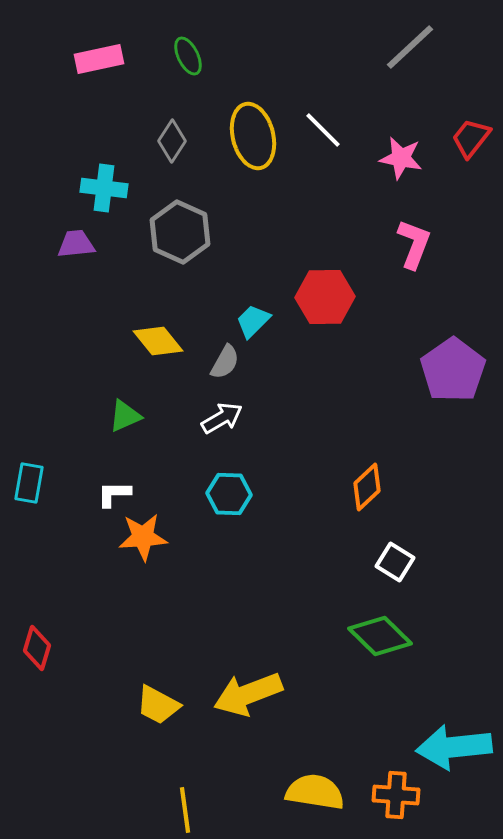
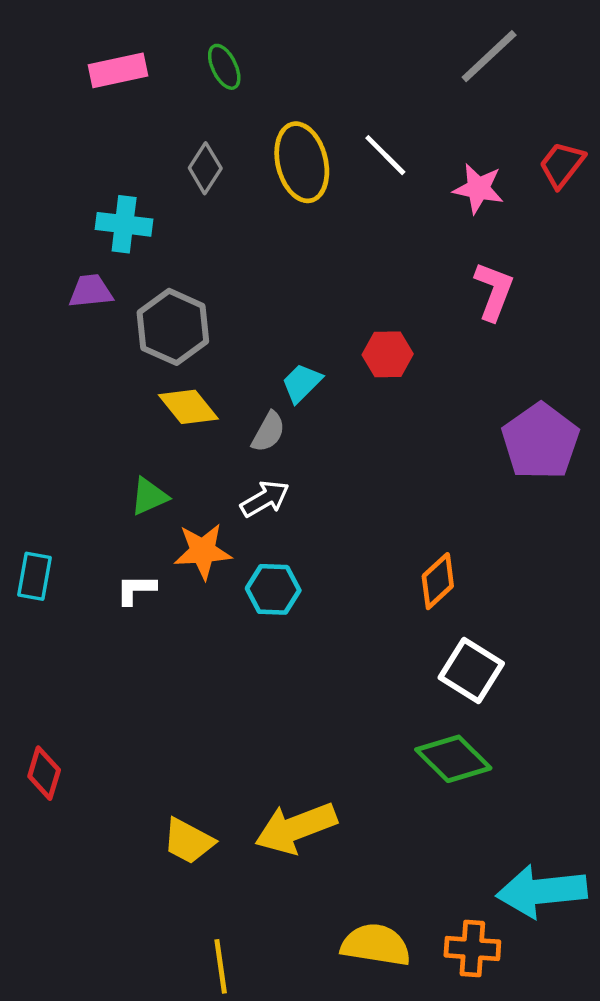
gray hexagon: (180, 232) -> (173, 327), moved
red hexagon: (325, 297) -> (388, 354), size x0.7
orange star: (143, 537) -> (203, 551), moved
white square: (395, 562) -> (471, 671), size x1.4

